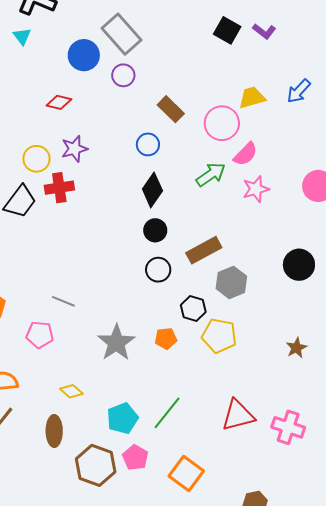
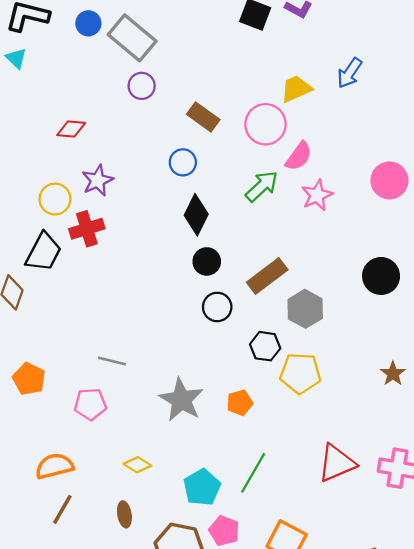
blue circle: (84, 55) -> (88, 23), moved, size x0.7
orange pentagon: (166, 338) -> (240, 403), moved
brown ellipse: (54, 431) -> (124, 514), size x0.7

